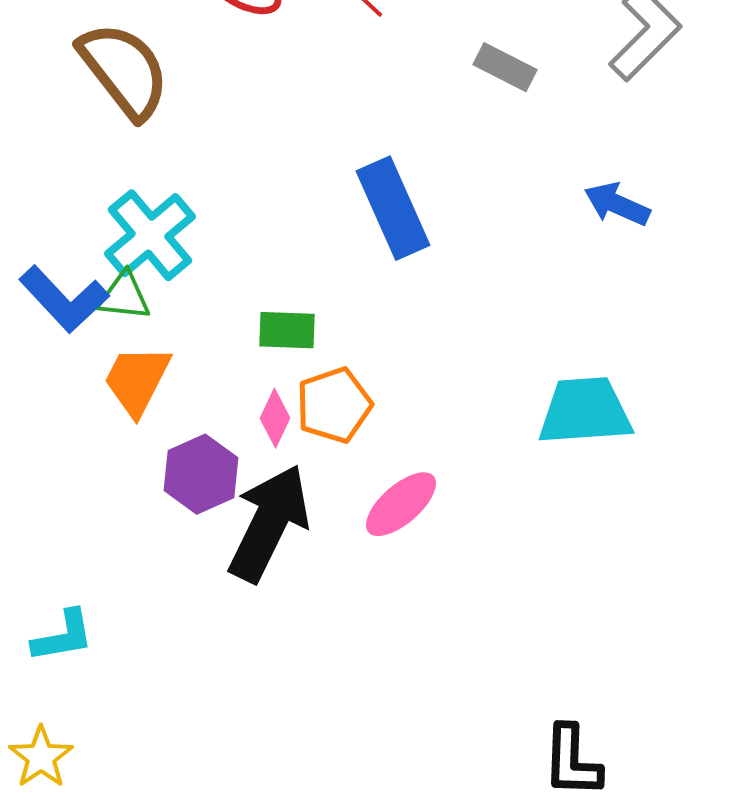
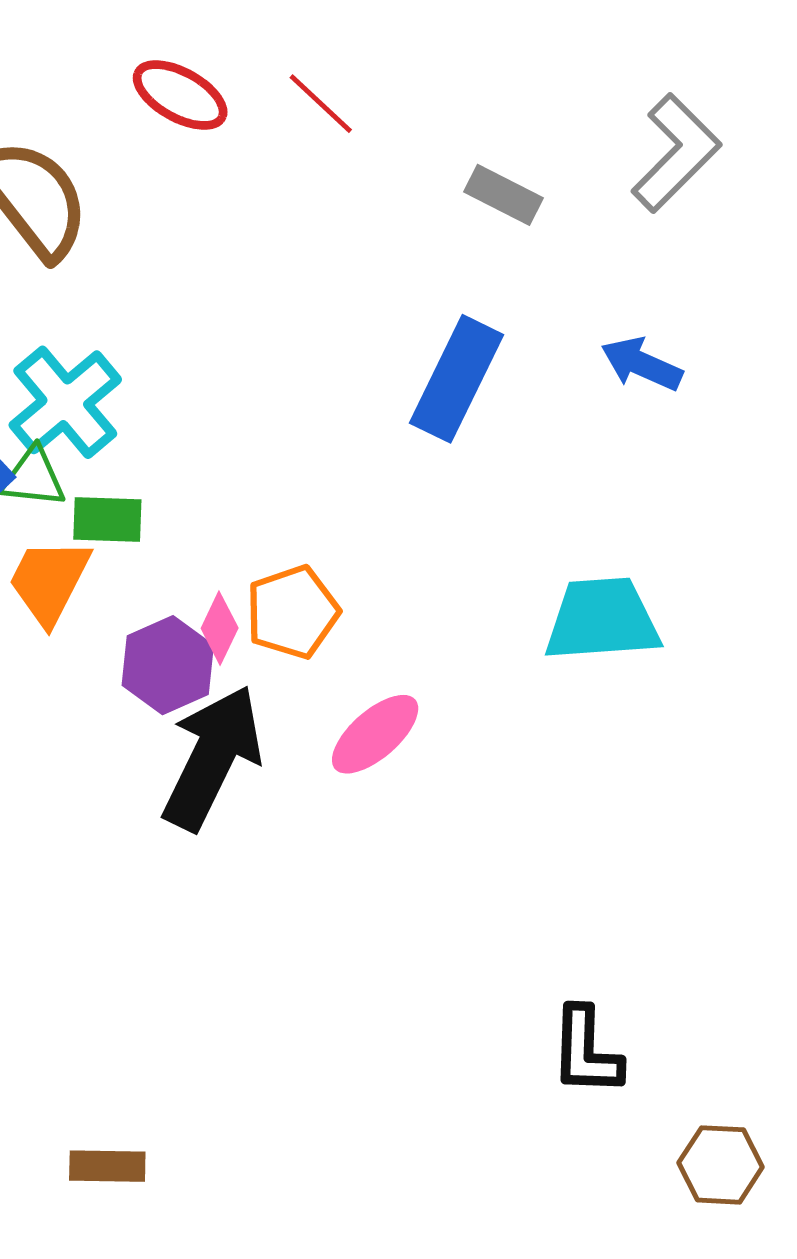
blue rectangle: (393, 208) -> (456, 379), moved, turned 50
green rectangle: (287, 330) -> (107, 520), moved
purple hexagon: (201, 474) -> (168, 665), moved

